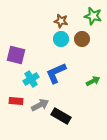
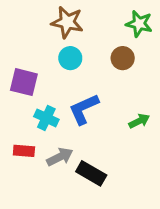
brown star: (61, 21) -> (67, 22), moved, size x1.5
cyan circle: (61, 39) -> (70, 58), moved
cyan cross: (31, 79) -> (46, 118), turned -35

